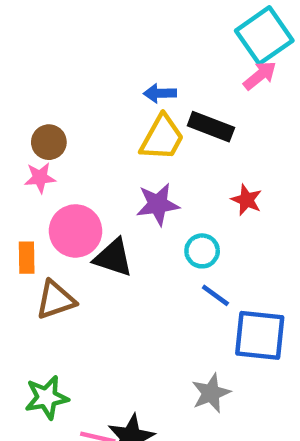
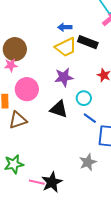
yellow trapezoid: (162, 138) -> (66, 47), turned 35
brown circle: (49, 142) -> (15, 49), size x1.5
black triangle: (113, 258) -> (59, 109), moved

